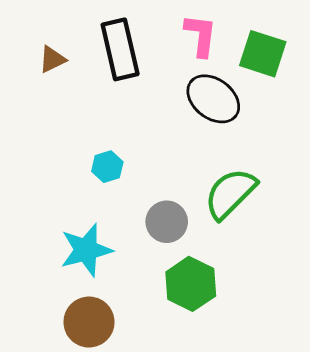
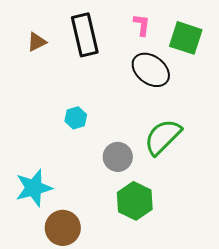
pink L-shape: (201, 35) -> (142, 25), size x0.7
cyan star: (86, 250) -> (34, 188), moved

